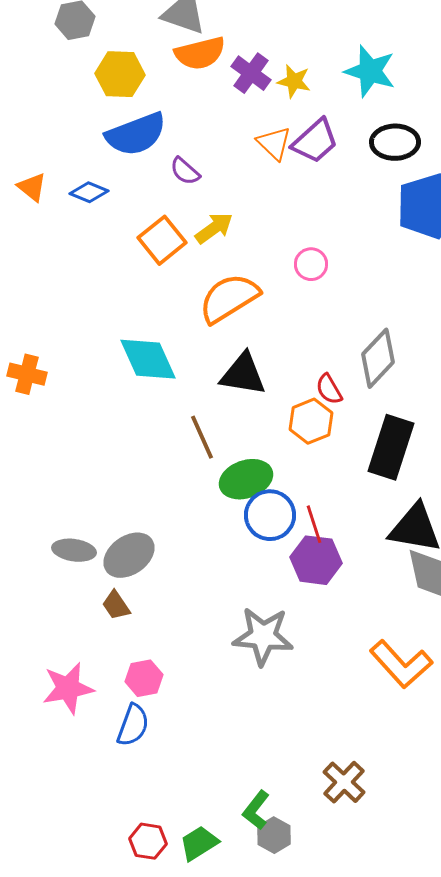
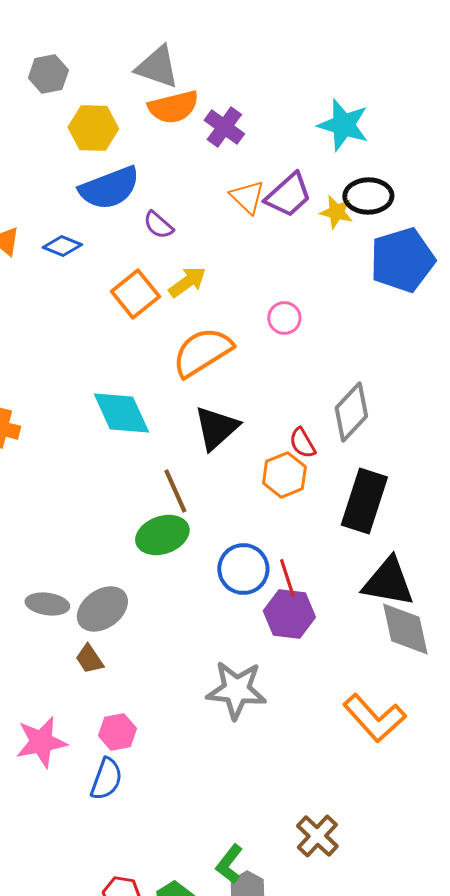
yellow star: (294, 81) -> (336, 212), moved
black triangle: (243, 374) -> (216, 428), turned -51
green ellipse: (246, 479) -> (162, 535), moved

